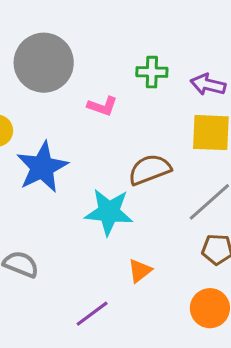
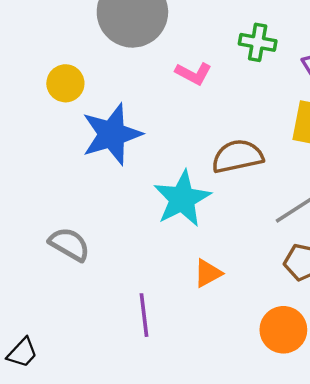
cyan star: (109, 212) -> (182, 199), turned 30
purple line: (92, 314) -> (144, 315), turned -69

